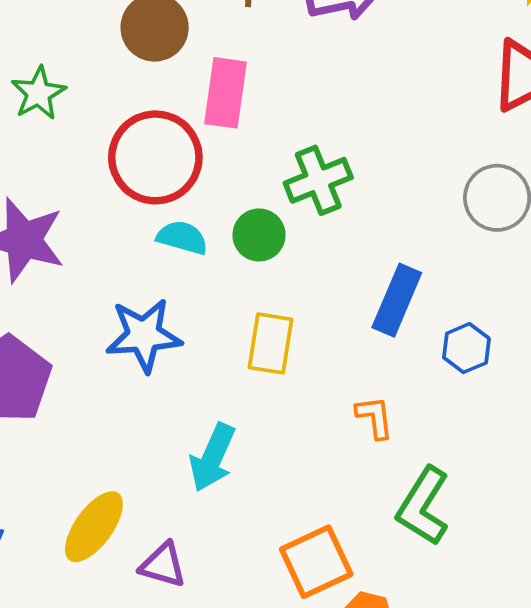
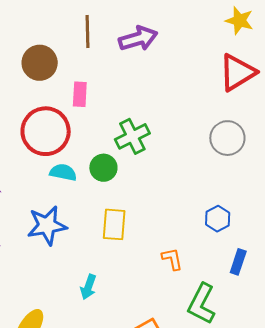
pink rectangle: (226, 93) -> (80, 94), size x0.7
blue rectangle: (397, 300) -> (238, 262), moved, size x0.7
cyan arrow: (212, 457) -> (88, 287), size x0.7

